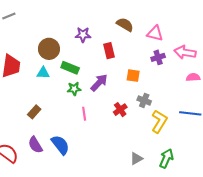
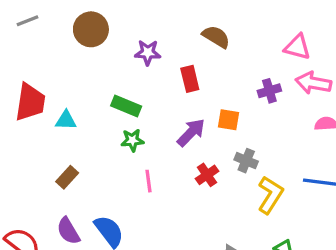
pink triangle: (155, 33) -> (297, 47), moved
brown circle: (49, 49) -> (91, 29), moved
cyan triangle: (43, 73) -> (66, 120), moved
purple arrow: (99, 83) -> (191, 133), moved

